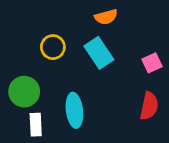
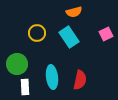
pink square: (152, 63) -> (106, 34), moved
red semicircle: (149, 106) -> (80, 80), moved

